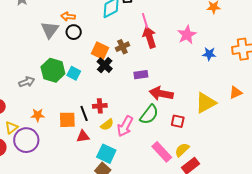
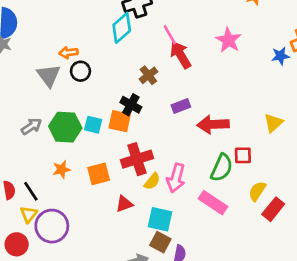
orange square: (100, 51) -> (120, 121), moved
blue star: (209, 54) -> (280, 56), moved
gray arrow: (27, 82) -> (31, 126), moved
yellow triangle: (206, 103) -> (273, 123), size x0.7
red cross: (100, 106) -> (137, 159), size x1.6
black line: (84, 113) -> (31, 191), moved
orange star: (38, 115) -> (62, 169), moved
green semicircle: (149, 115) -> (222, 168), moved
orange square: (67, 120) -> (99, 174), moved
pink rectangle: (162, 152) -> (213, 203), moved

